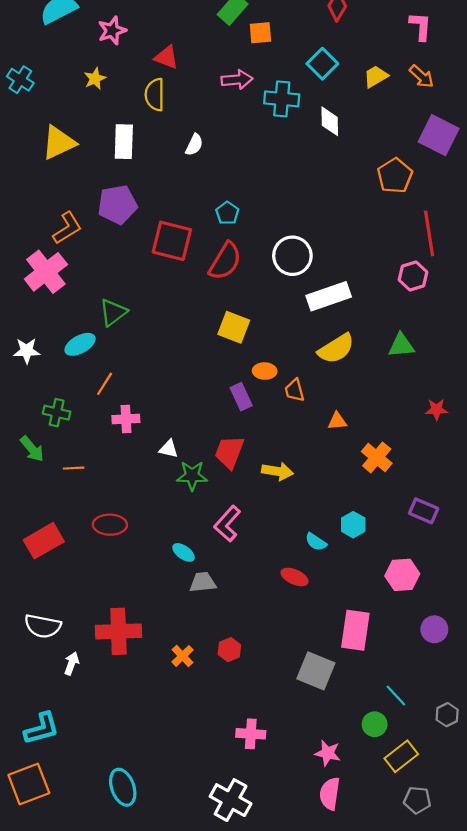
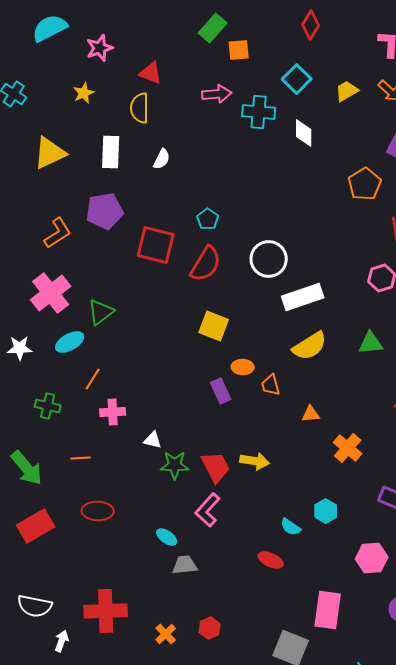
white semicircle: (194, 145) -> (162, 159), moved
pink cross: (46, 272) -> (51, 293), moved
green arrow: (32, 449) -> (27, 468), moved, size x1.4
red trapezoid: (229, 452) -> (216, 467), moved, turned 132
orange line: (74, 468) -> (81, 458), moved

